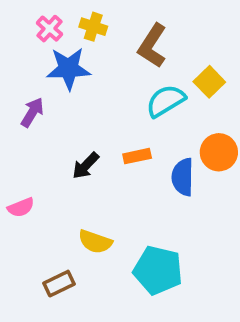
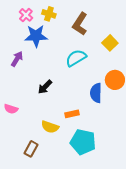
cyan semicircle: (166, 101) -> (76, 58), moved
orange rectangle: (137, 156) -> (72, 114), moved
pink semicircle: (21, 207) -> (11, 109), turned 40
brown rectangle: (59, 284) -> (31, 149), turned -35

